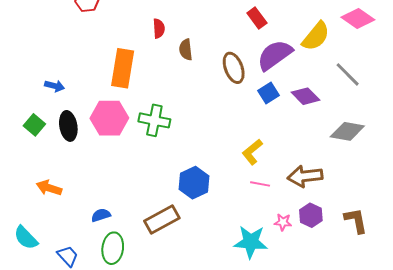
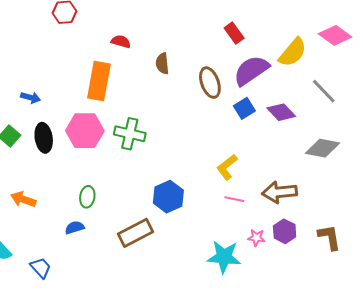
red semicircle: (159, 28) -> (121, 42), moved, turned -72
green ellipse: (113, 248) -> (87, 197), moved, size x0.7

